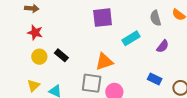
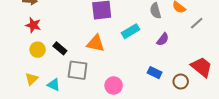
orange triangle: (104, 62) -> (96, 43), moved, turned 30
gray square: (92, 83) -> (78, 70), moved

